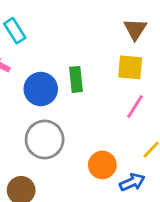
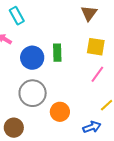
brown triangle: (135, 29) -> (89, 13), moved
orange circle: (102, 165) -> (60, 112), moved

